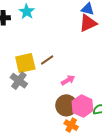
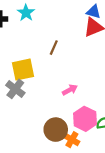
brown line: (47, 60) -> (54, 48), moved, turned -32
brown circle: (66, 105) -> (56, 130), moved

